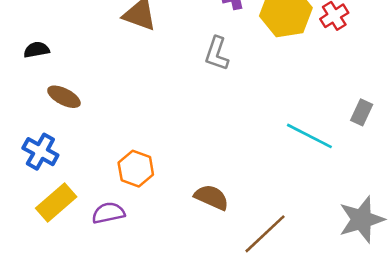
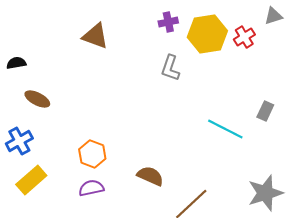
gray L-shape: (217, 54) -> (170, 68), moved
blue cross: (40, 152) -> (19, 141), turned 32
purple semicircle: (108, 213) -> (91, 188), moved

